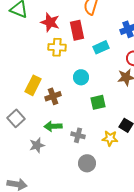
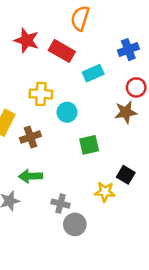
red rectangle: (77, 30) -> (62, 51), turned -48
yellow cross: (57, 47) -> (41, 94), moved
gray cross: (78, 135) -> (60, 204), moved

